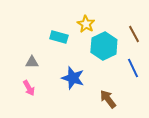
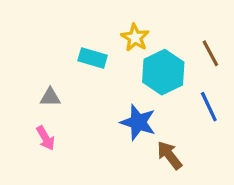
blue star: (73, 78) -> (138, 122), moved

